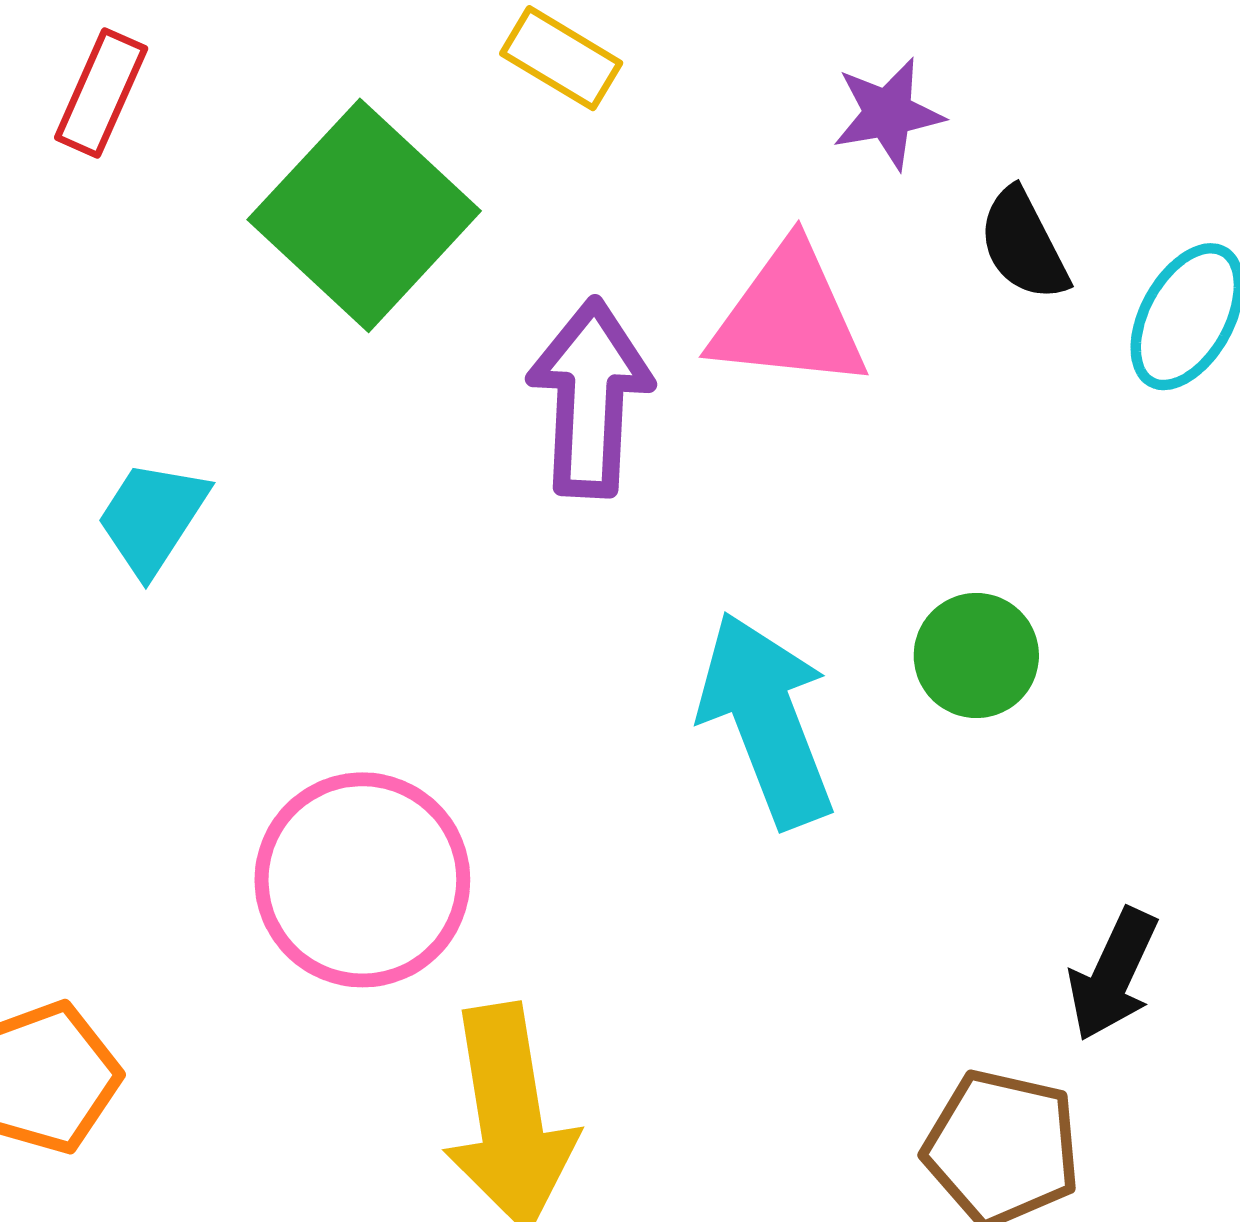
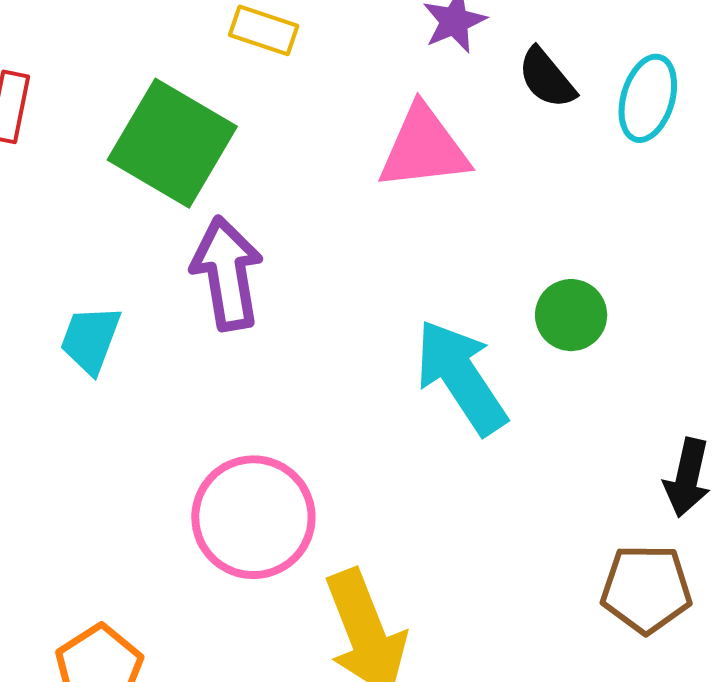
purple arrow: (590, 398) -> (227, 273), moved

